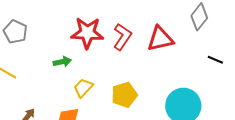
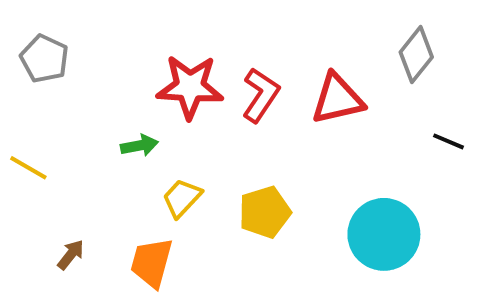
gray pentagon: (15, 32) -> (44, 59), moved

